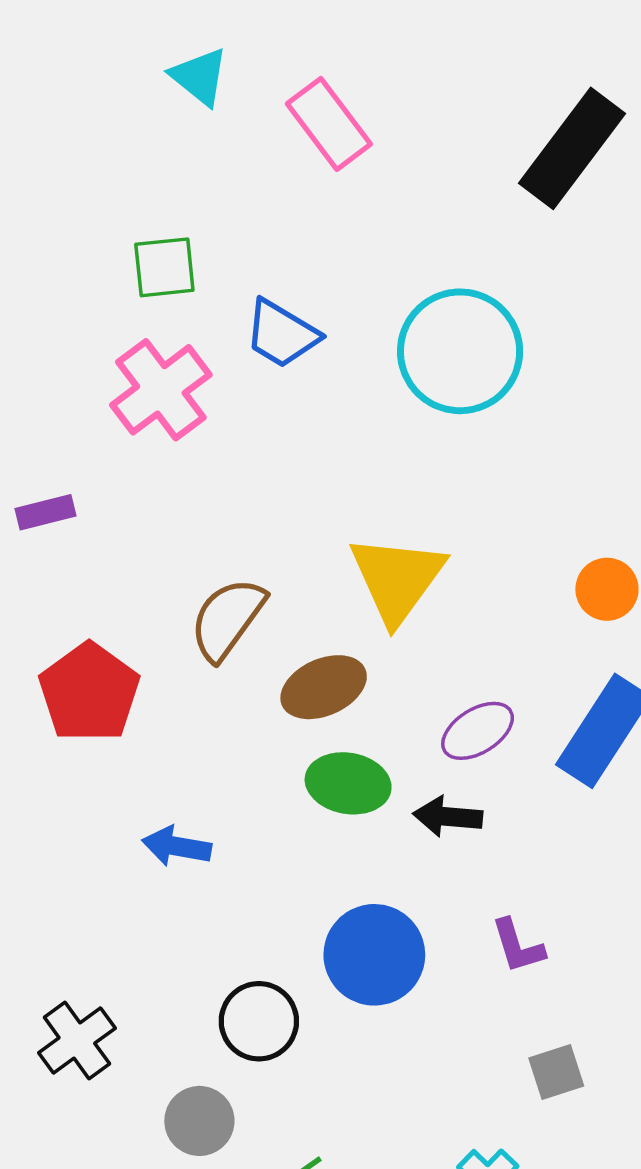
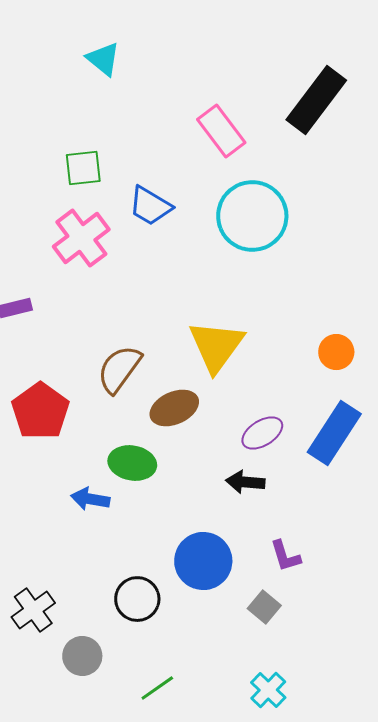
pink rectangle: (329, 124) -> (221, 131), moved
green ellipse: (348, 783) -> (132, 463), moved
gray square: (556, 1072) -> (264, 607), moved, turned -32
gray circle: (199, 1121) -> (82, 656), moved

